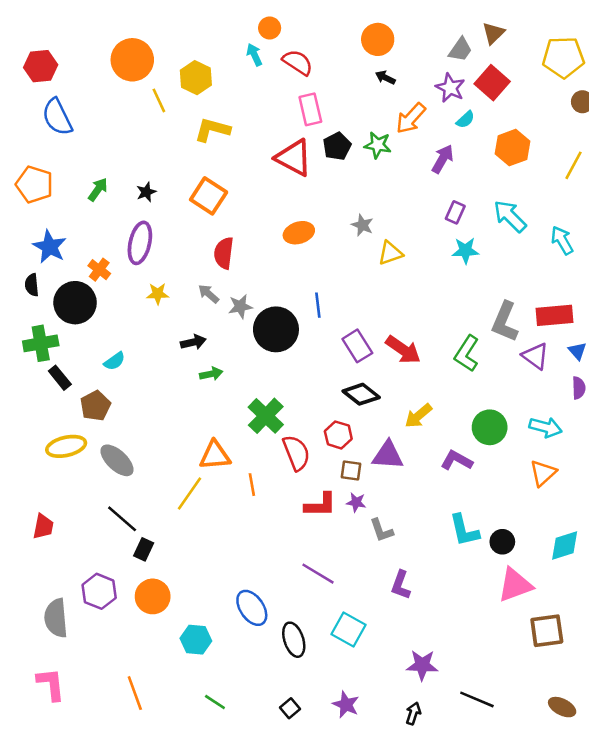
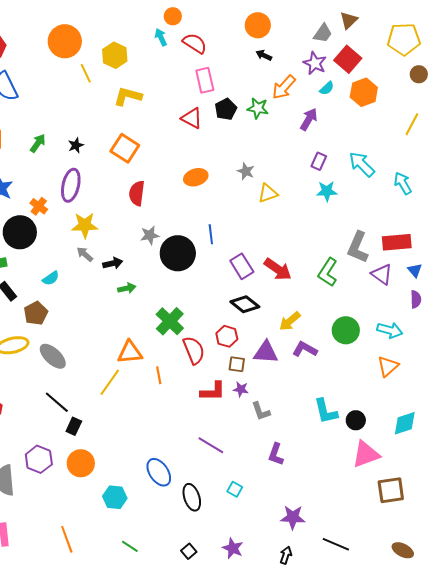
orange hexagon: (512, 148) -> (364, 92), moved
red triangle: (294, 158) -> (192, 118), size x0.7
yellow star: (158, 294) -> (85, 225), size x1.5
gray arrow: (209, 294) -> (85, 254), moved
purple L-shape: (457, 460) -> (305, 349), moved
cyan square: (348, 629) -> (235, 489), size x0.6

